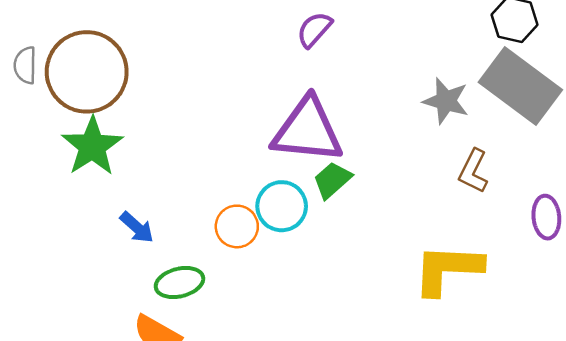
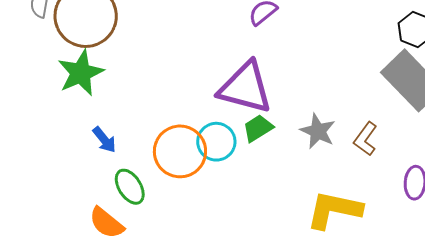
gray star: (446, 101) -> (318, 131), moved
orange circle: (237, 226) -> (180, 151), size x1.6
green ellipse: (179, 283) -> (130, 187), turned 63

